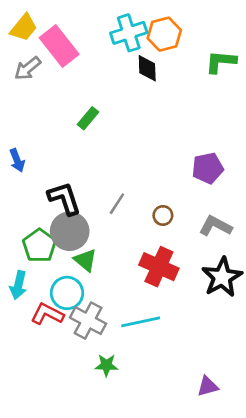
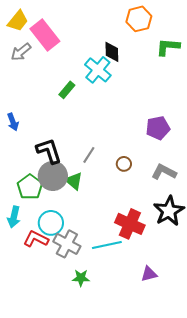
cyan cross: (129, 33) -> (98, 70), moved, turned -32
orange hexagon: (164, 34) -> (139, 19), moved
green triangle: (85, 260) -> (74, 181), moved
red cross: (159, 267) -> (130, 224), moved
purple triangle: (208, 386) -> (149, 274), moved

